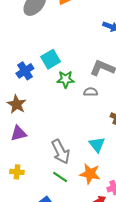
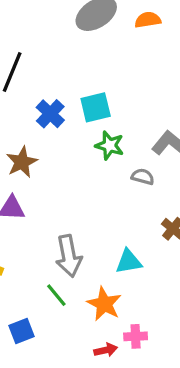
blue cross: (25, 71) -> (50, 114), turned -30
cyan triangle: (97, 145) -> (129, 262), turned 42

